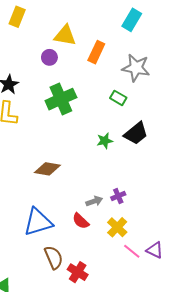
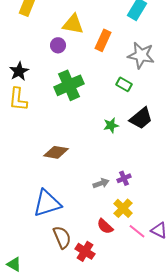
red semicircle: (81, 221) -> (105, 226), moved

